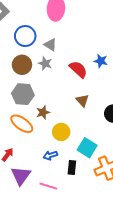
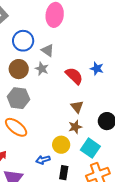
brown star: (43, 112) -> (75, 127), moved
yellow circle: (61, 132) -> (61, 145), moved
cyan square: (87, 148) -> (90, 148), moved

